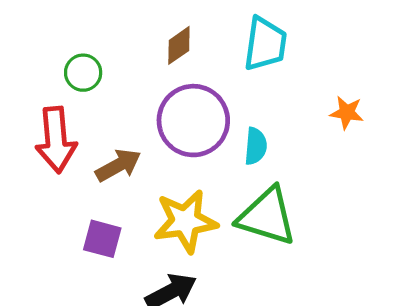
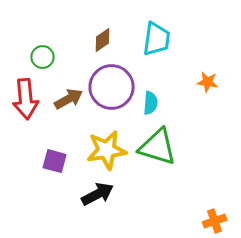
brown arrow: (118, 165) -> (69, 99), moved

